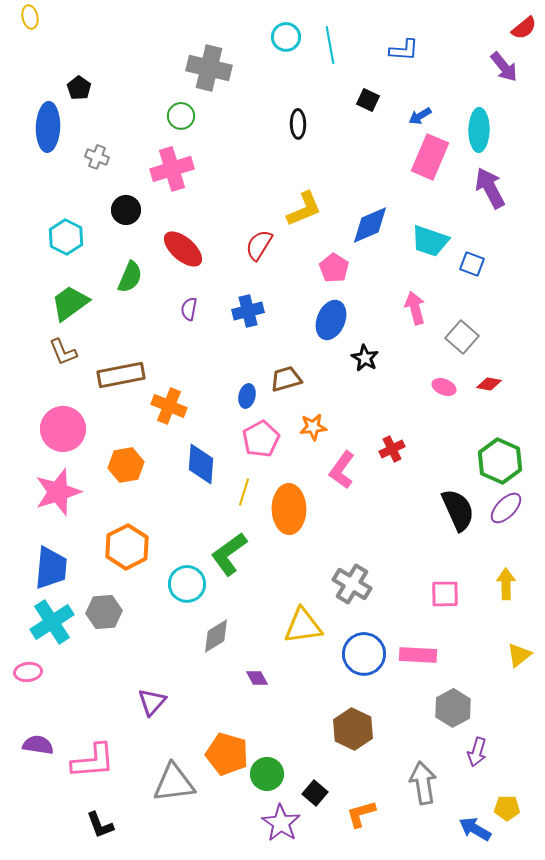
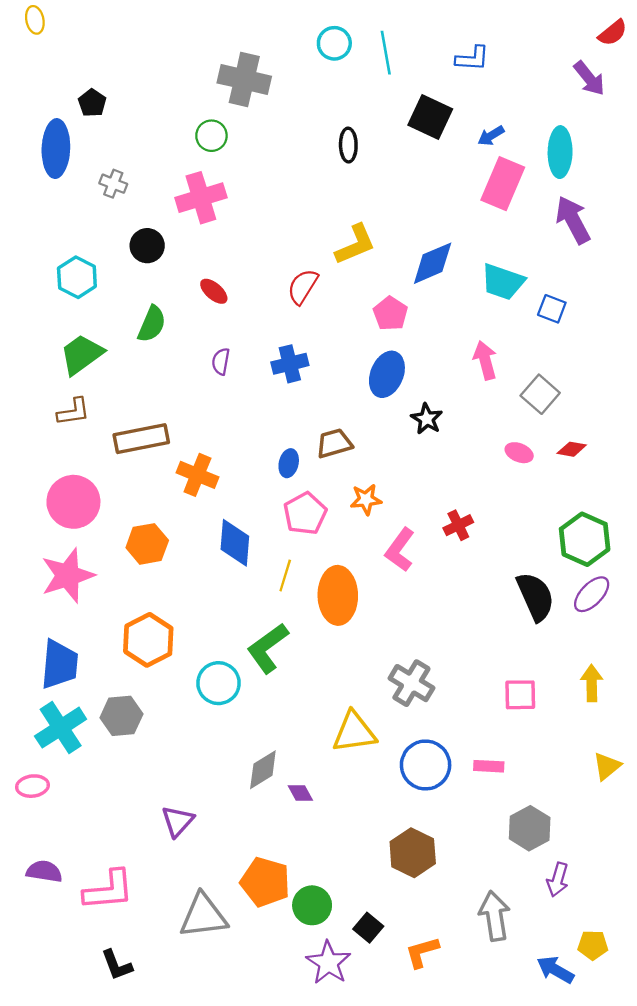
black square: (368, 100) -> (430, 117), size x1.6
red ellipse: (183, 249) -> (214, 291), size x0.6
brown L-shape: (63, 352) -> (73, 412), turned -76
gray diamond: (216, 636) -> (263, 770), moved
pink rectangle: (418, 655) -> (489, 766), size x0.7

